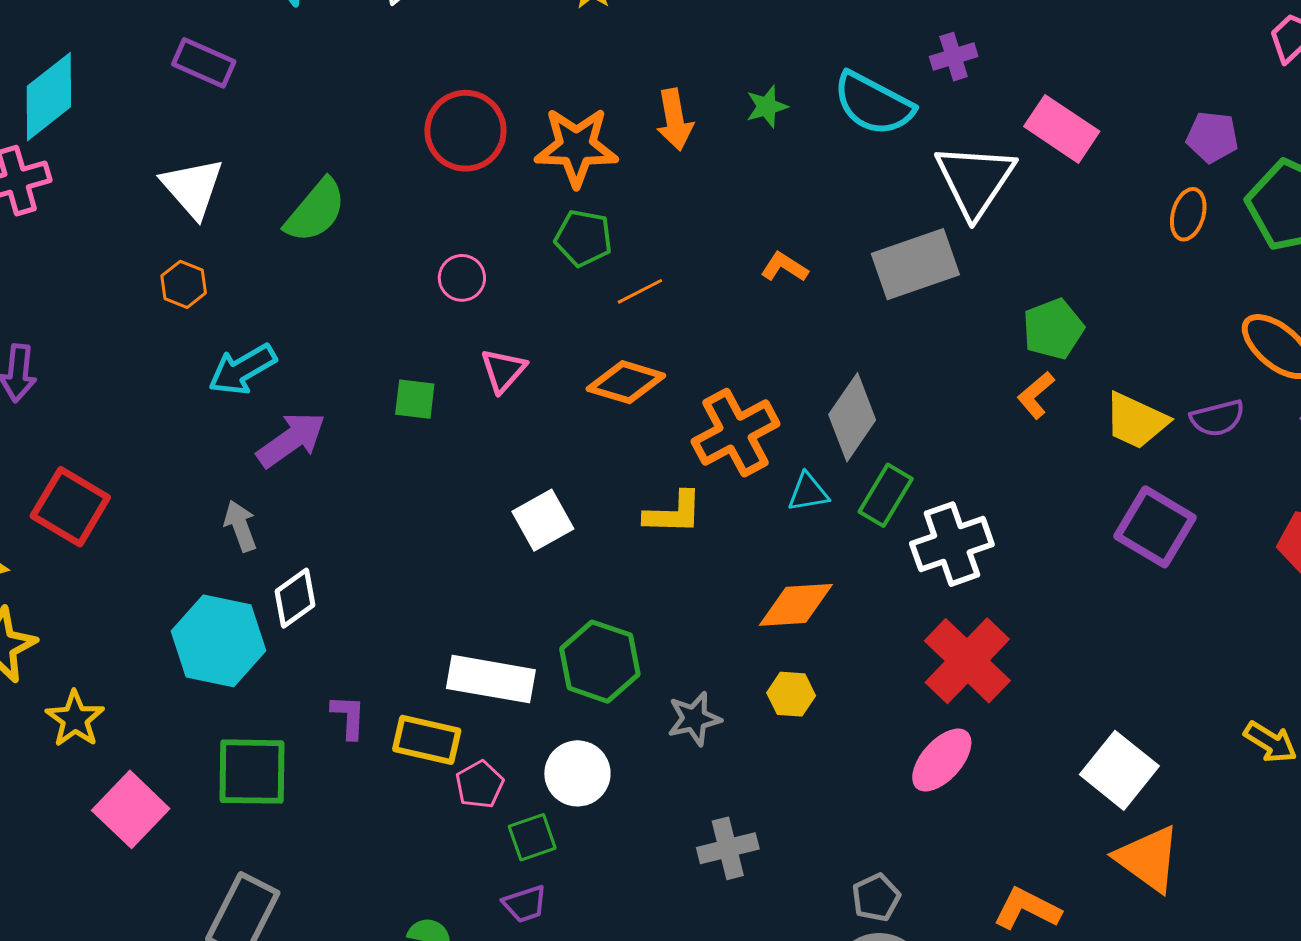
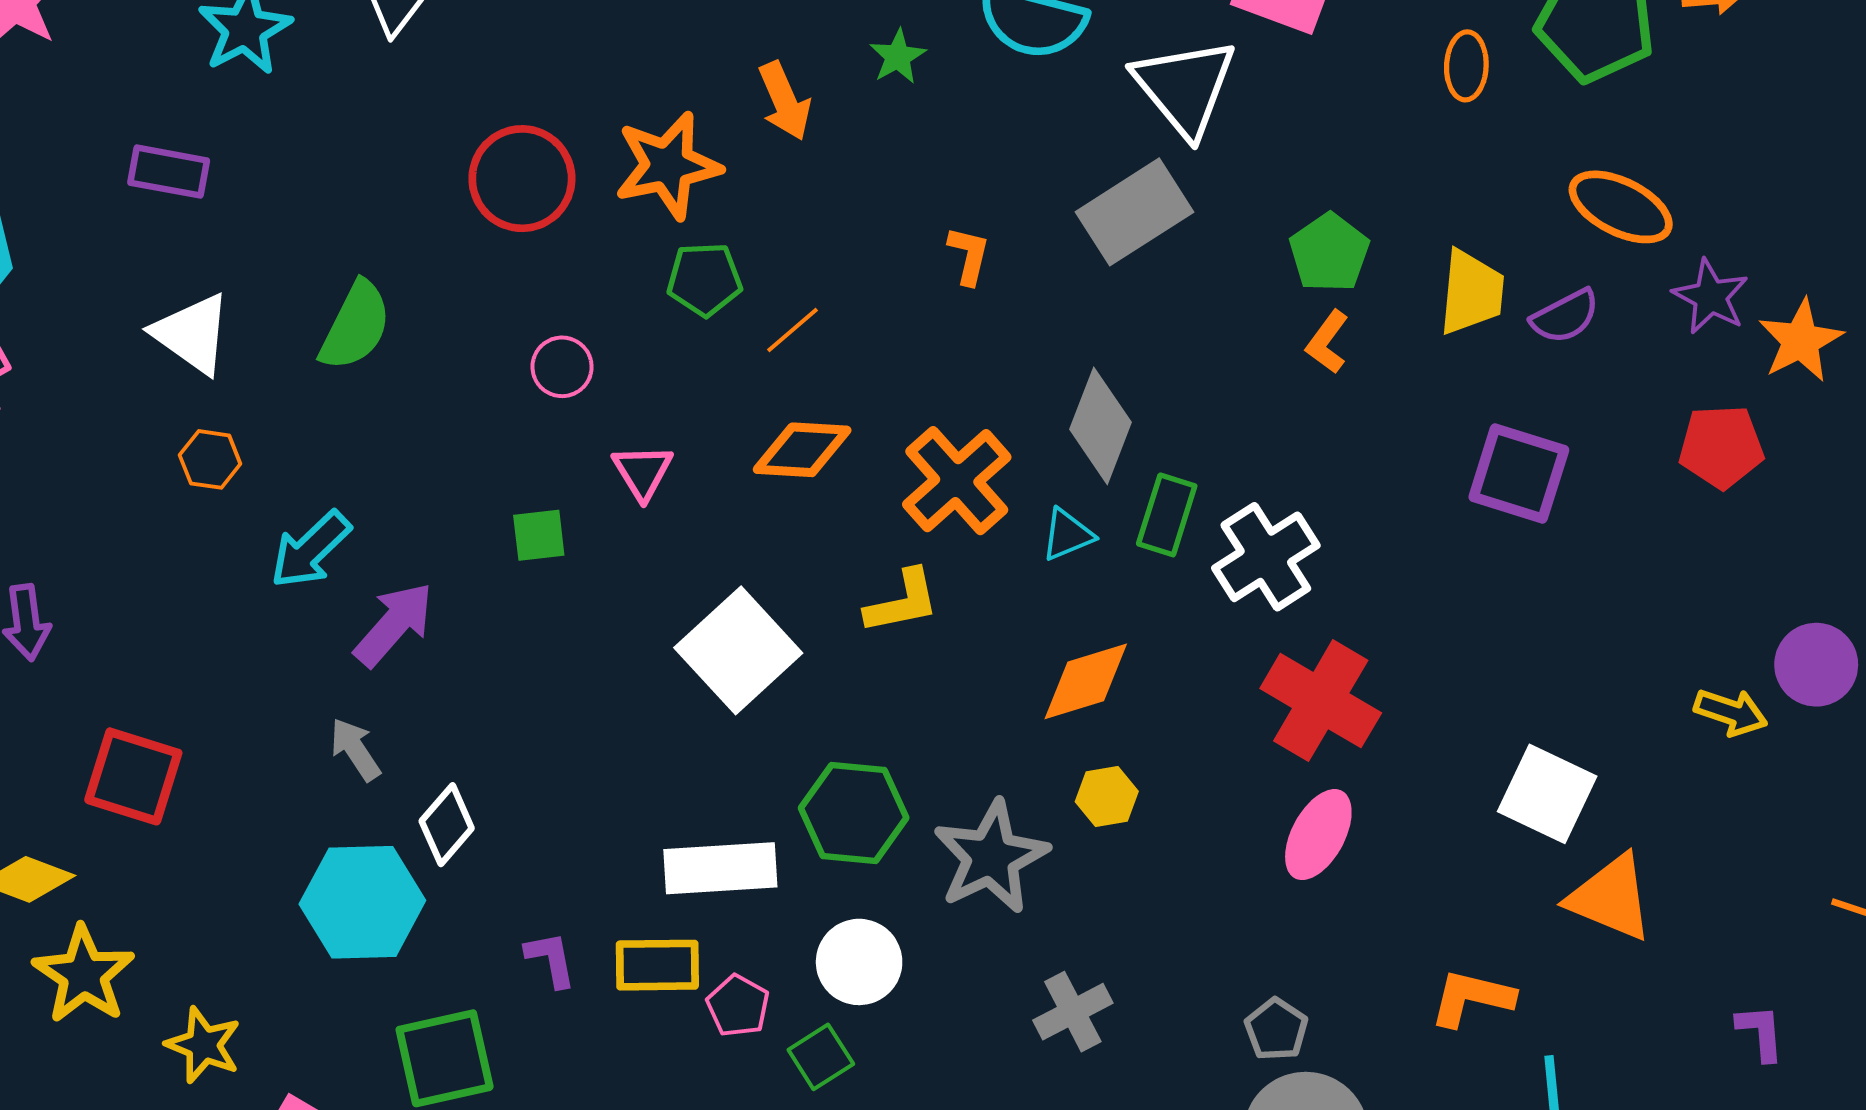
orange L-shape: (784, 267) -> (969, 255), turned 84
yellow trapezoid: (1136, 421) -> (1471, 292), moved, turned -96
white square: (543, 520) -> (738, 650), size x1.5
gray star: (694, 719) -> (991, 857), size x1.6

